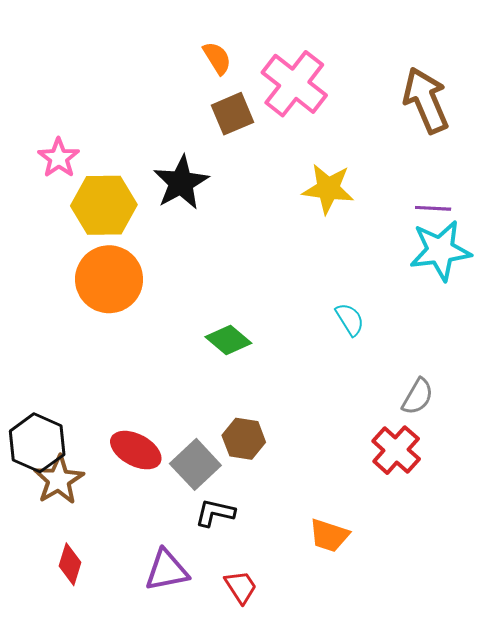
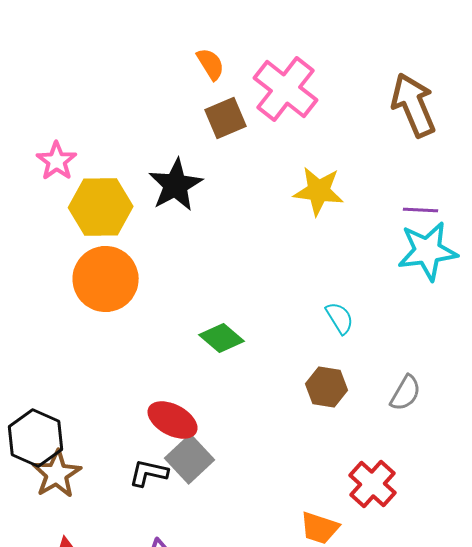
brown hexagon: (244, 439) -> (327, 387), moved
red ellipse: (136, 450) -> (173, 420), moved
red cross: (396, 450) -> (373, 484), moved
black L-shape: (215, 513) -> (149, 473), moved

